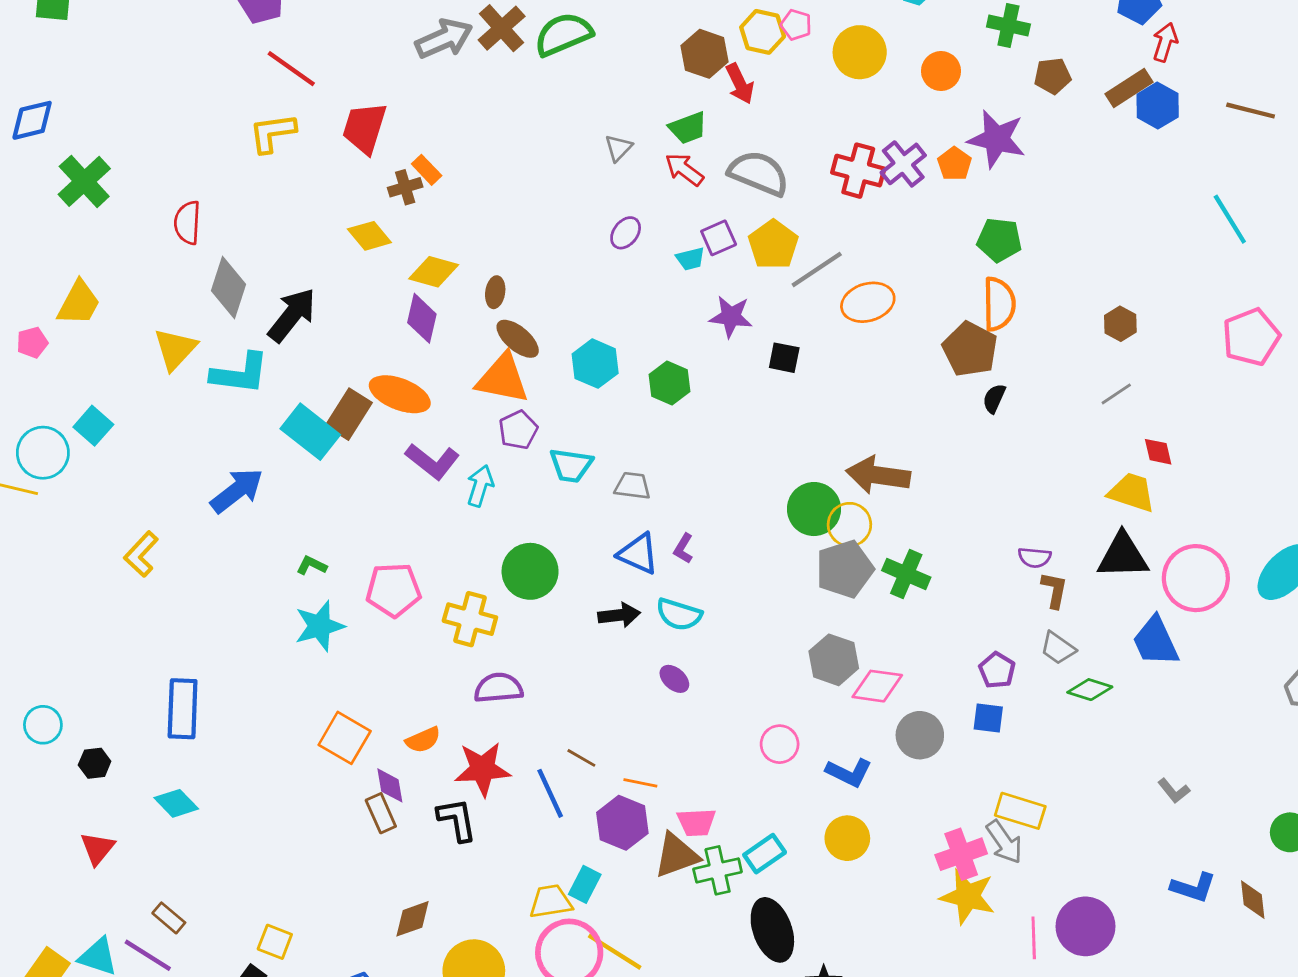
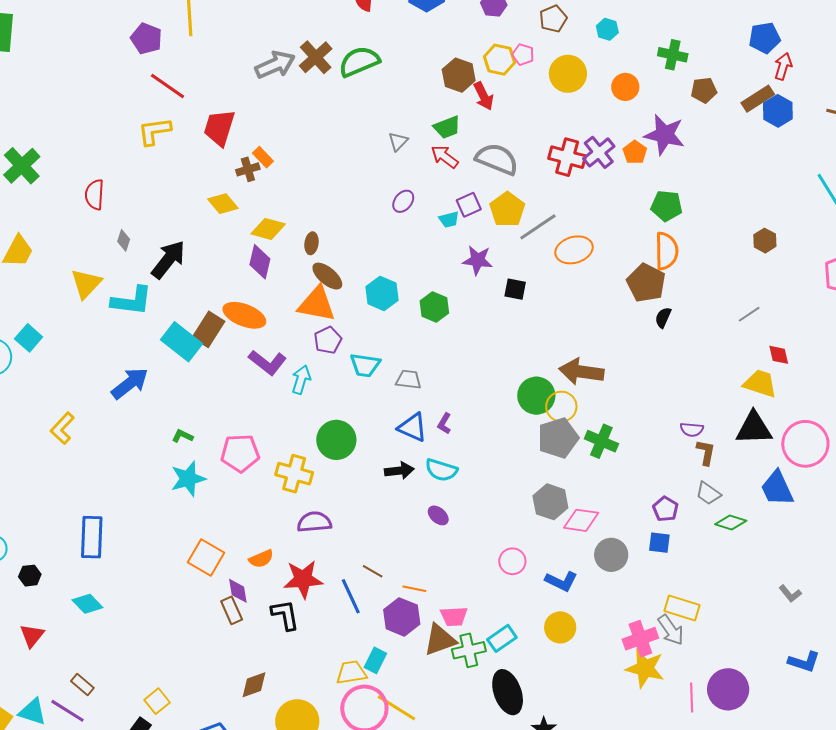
gray diamond: (228, 288) -> (124, 240), size x0.5
brown hexagon: (1120, 324) -> (765, 241), moved
yellow square: (275, 942) -> (157, 701), turned 30

